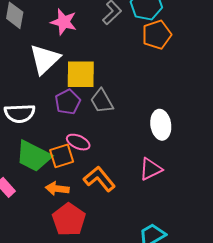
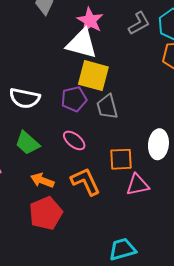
white triangle: (45, 59) -> (82, 44), moved, turned 44
green trapezoid: (33, 156) -> (27, 143), size x0.7
orange square: (62, 156) -> (121, 159), moved

